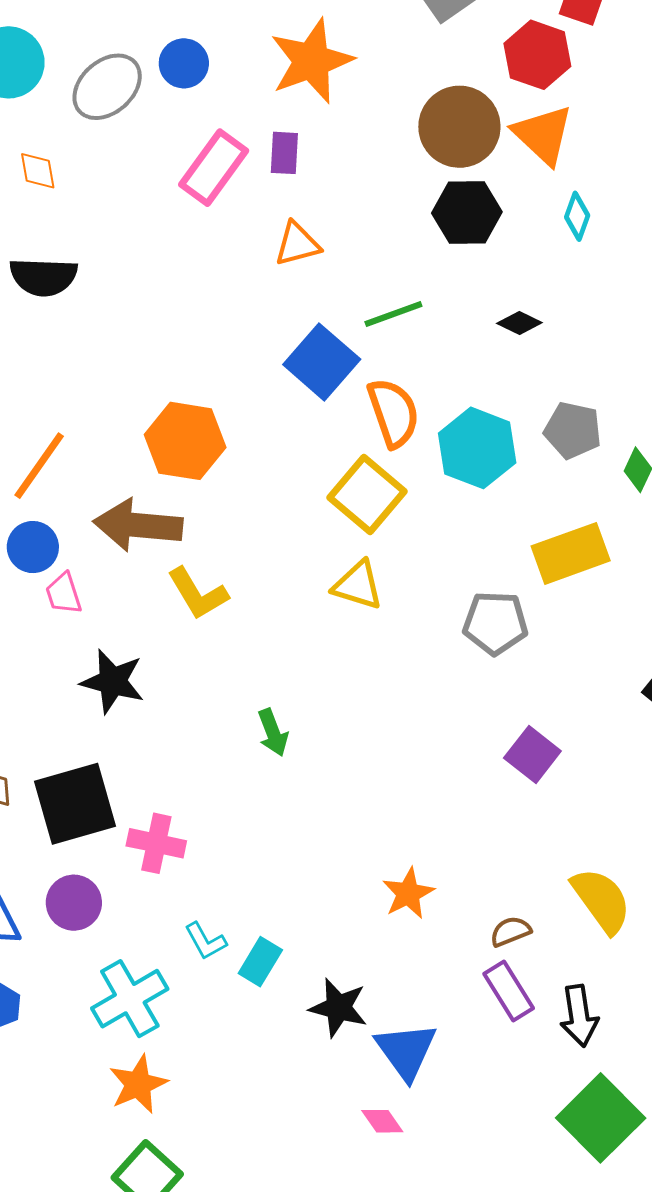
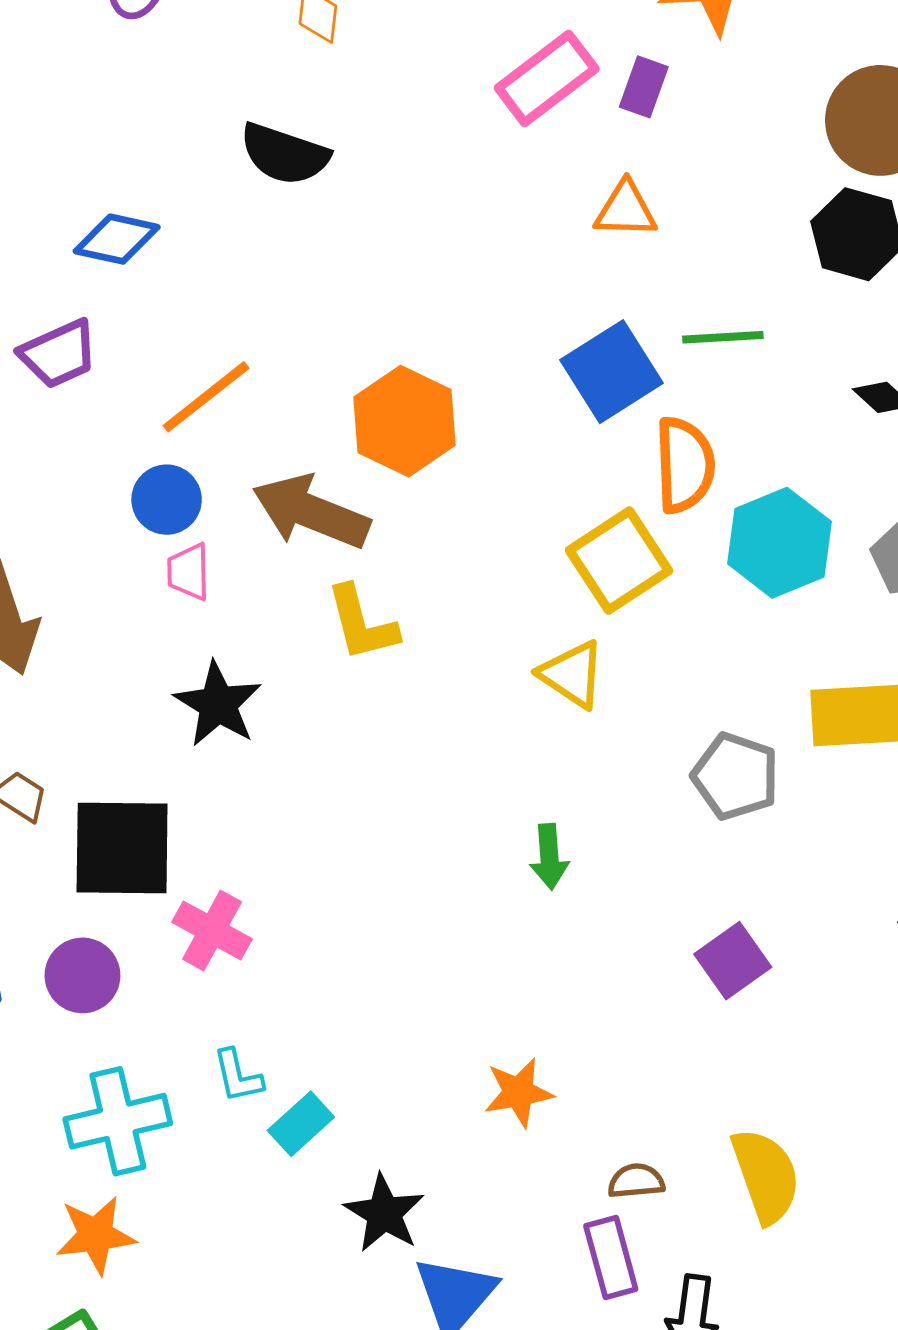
green arrow: (273, 733) -> (549, 857), moved

